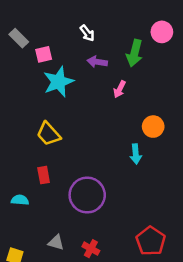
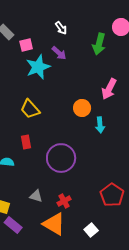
purple arrow: (97, 62) -> (59, 53), moved, turned -147
pink arrow: (120, 89) -> (109, 89), moved, size x1.5
orange circle: (153, 127) -> (82, 108), moved
red cross: (91, 249) -> (64, 201), turned 32

